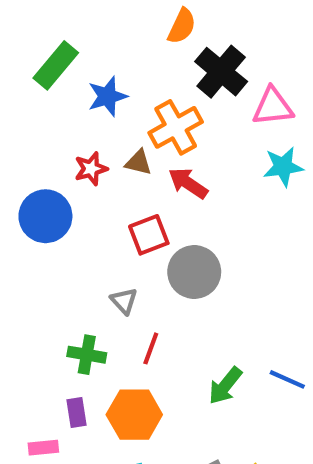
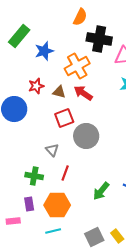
black cross: (221, 72) -> (99, 39), turned -30
brown triangle: (138, 162) -> (59, 92), moved

